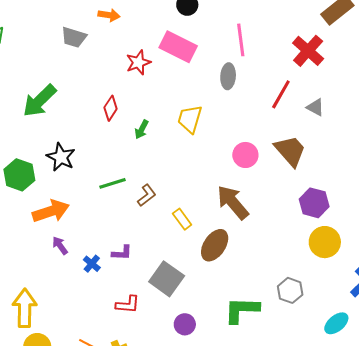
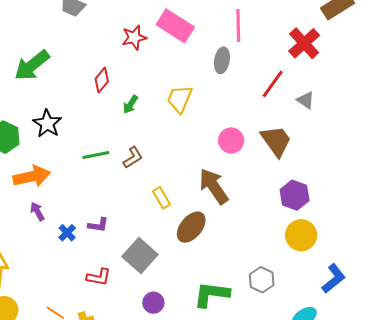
brown L-shape: (147, 195) -> (133, 157), moved

